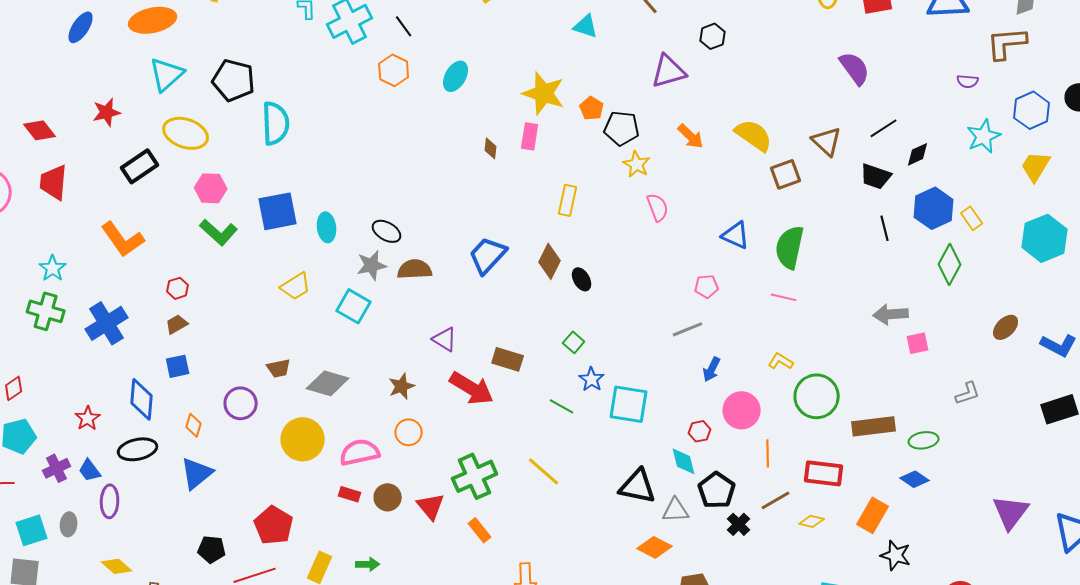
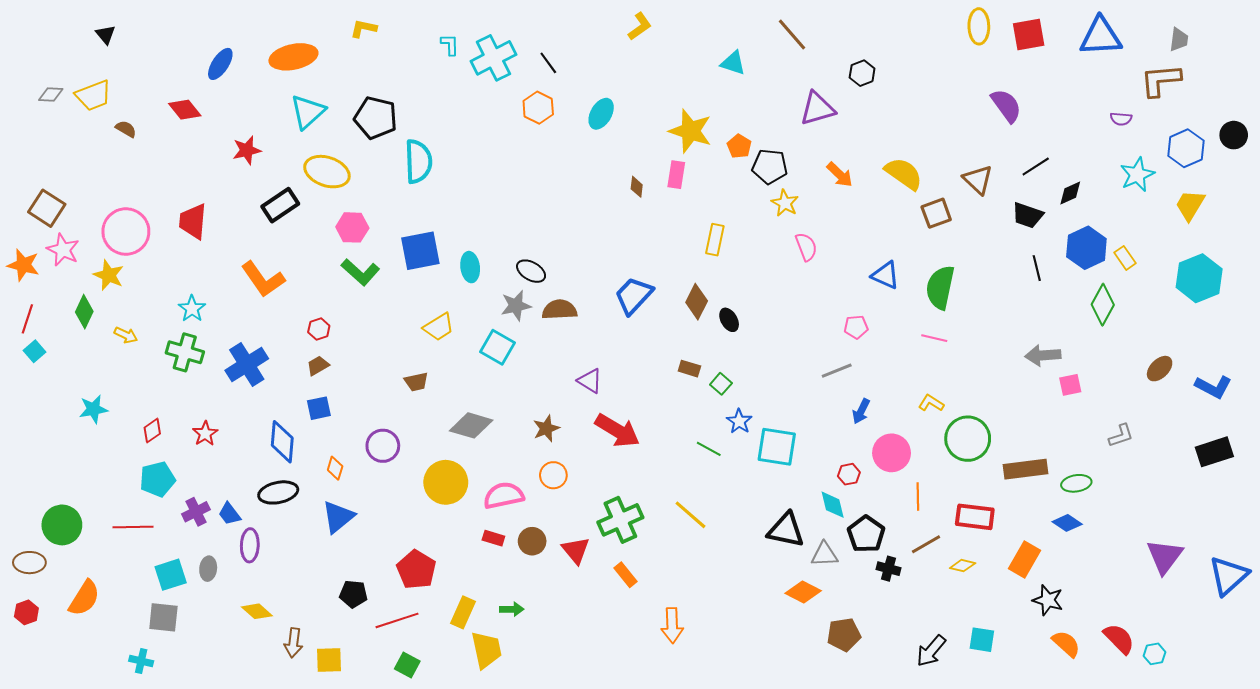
red diamond: (40, 130) -> (185, 110), moved
brown rectangle: (508, 359) -> (689, 369), moved, size x0.7
brown trapezoid: (279, 368) -> (416, 382), moved
red star: (88, 418) -> (205, 434), moved
black cross: (739, 524) -> (888, 569), turned -30

